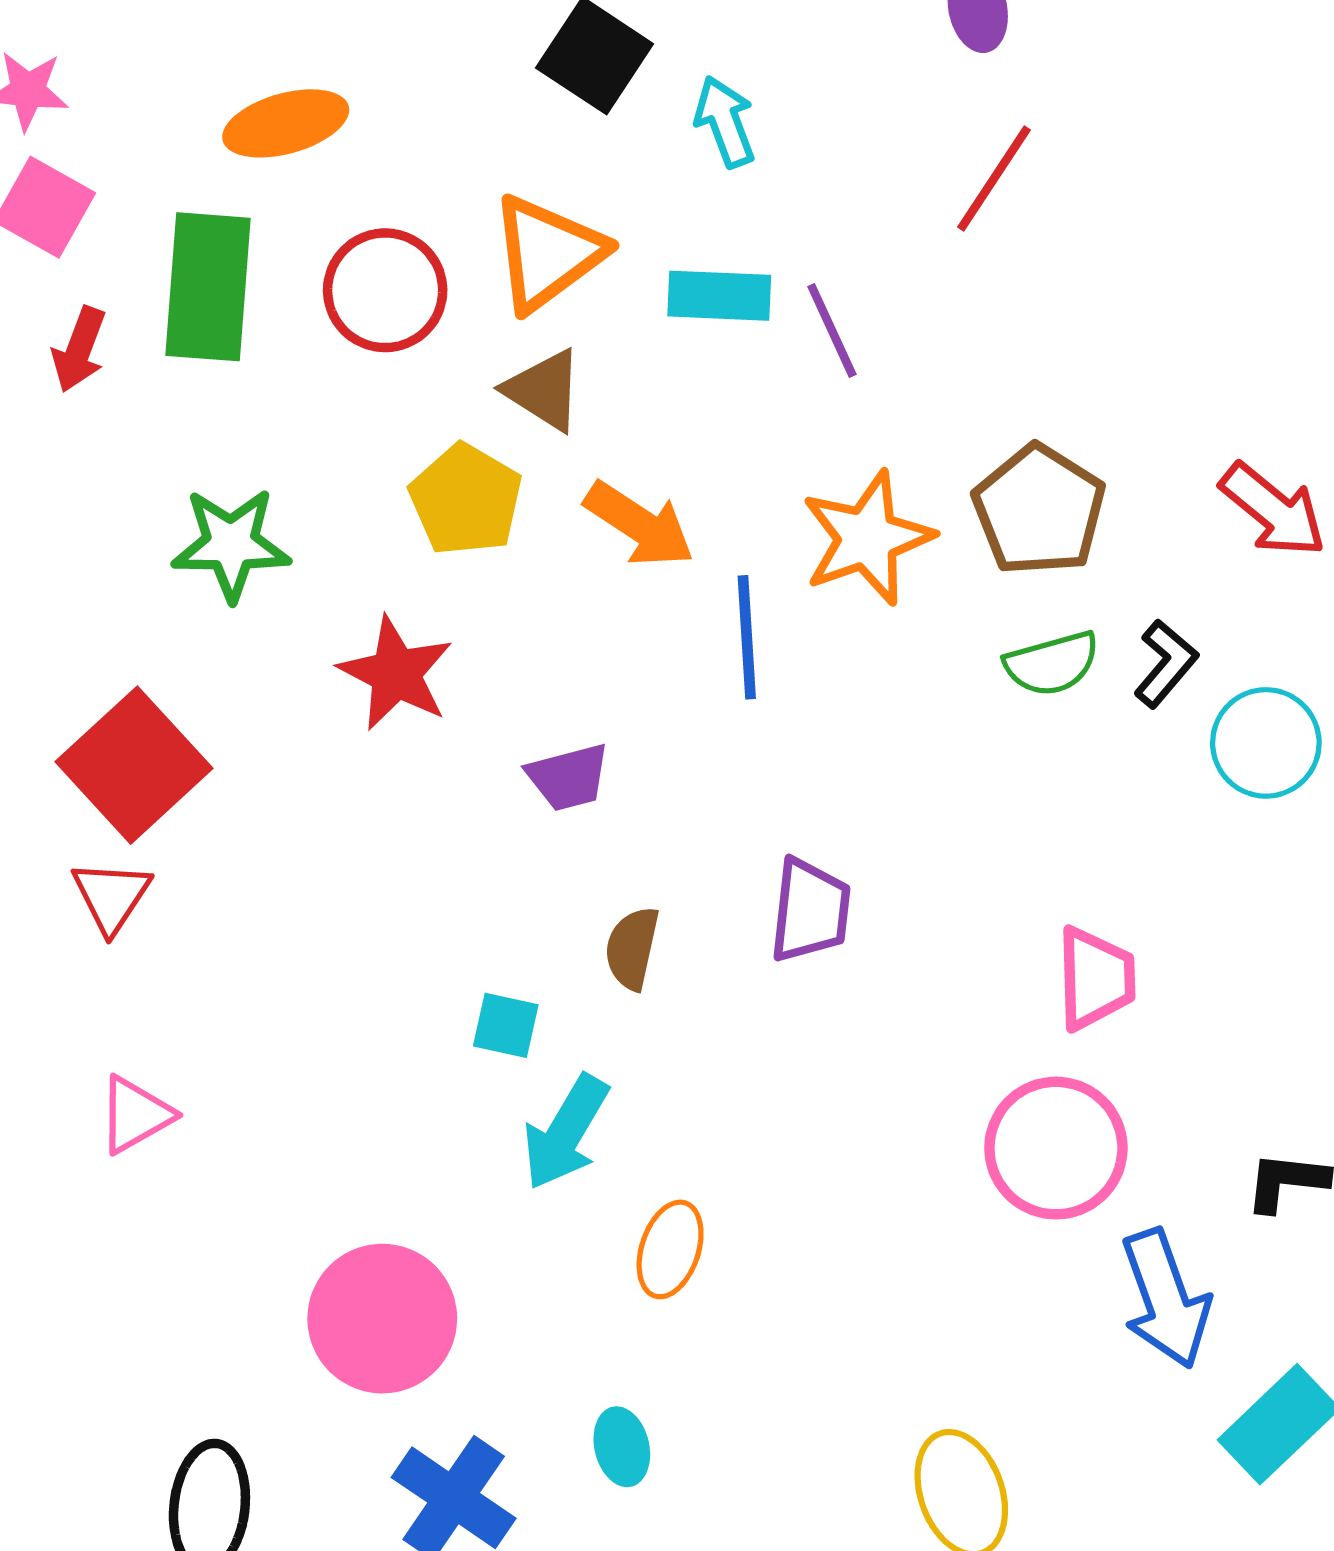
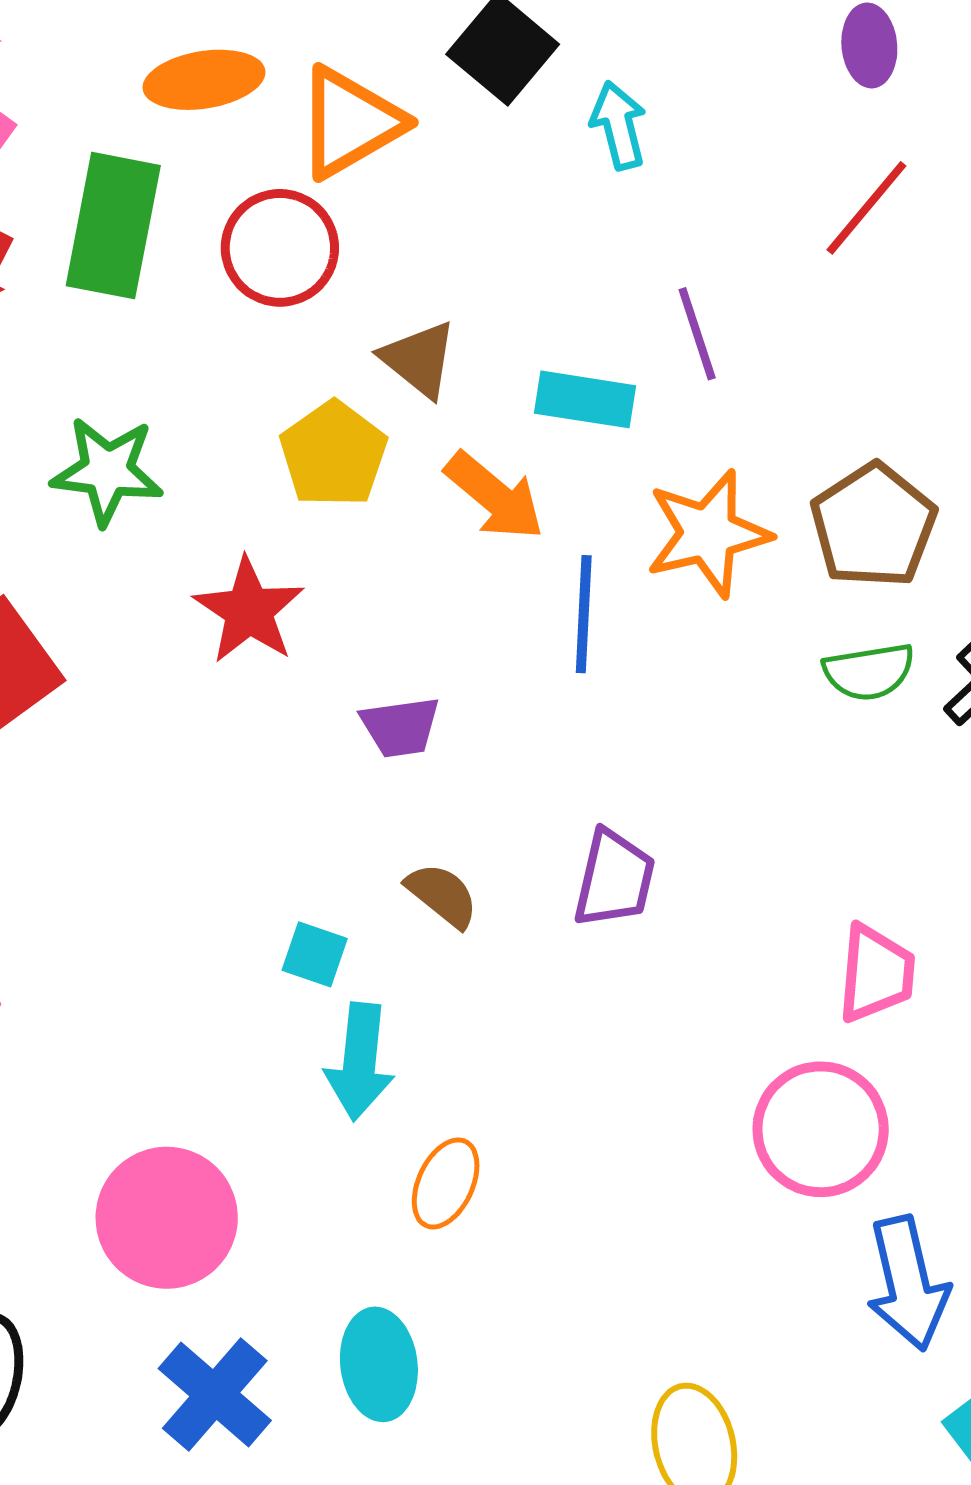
orange triangle: (547, 253) -> (350, 122), moved
cyan rectangle: (719, 296) -> (585, 399), moved
brown semicircle: (632, 948) -> (442, 895), turned 110
cyan arrow: (566, 1132) -> (360, 1062), turned -31
cyan ellipse: (622, 1447) -> (379, 1364), size x1.5

